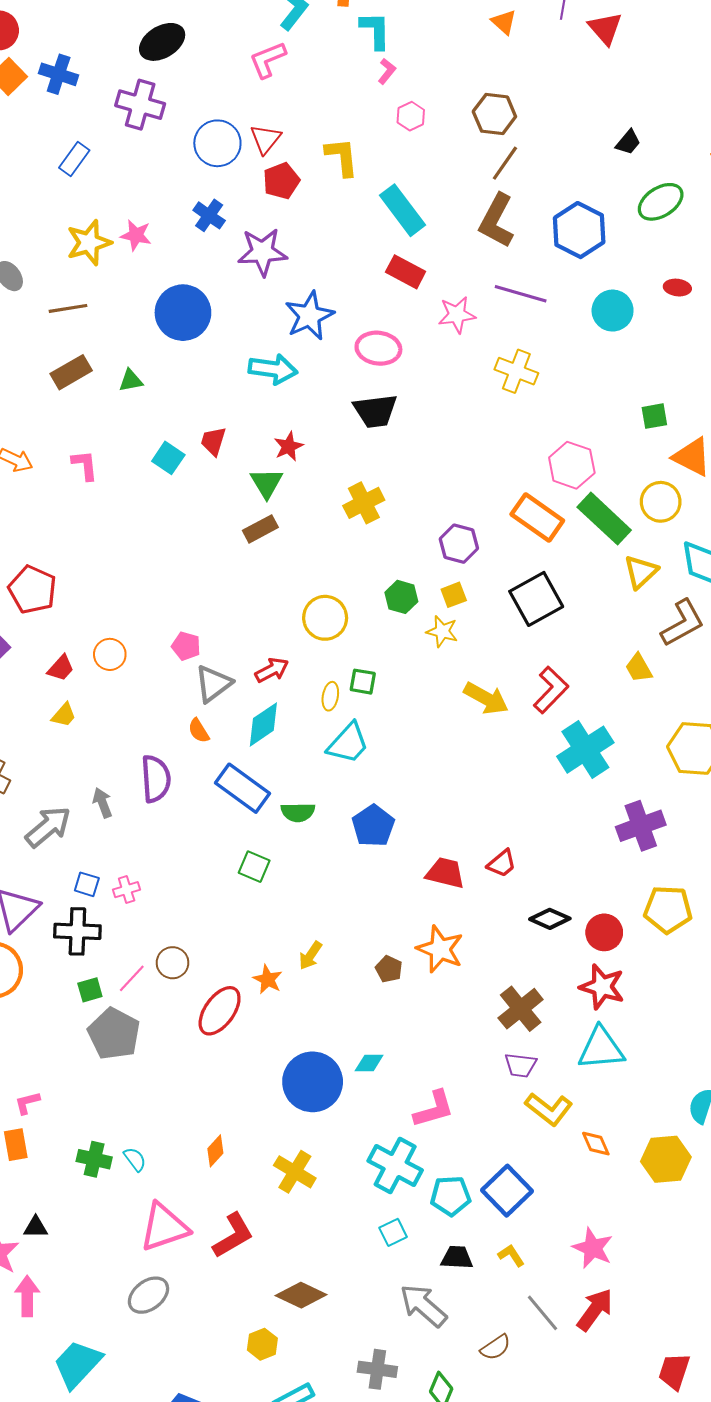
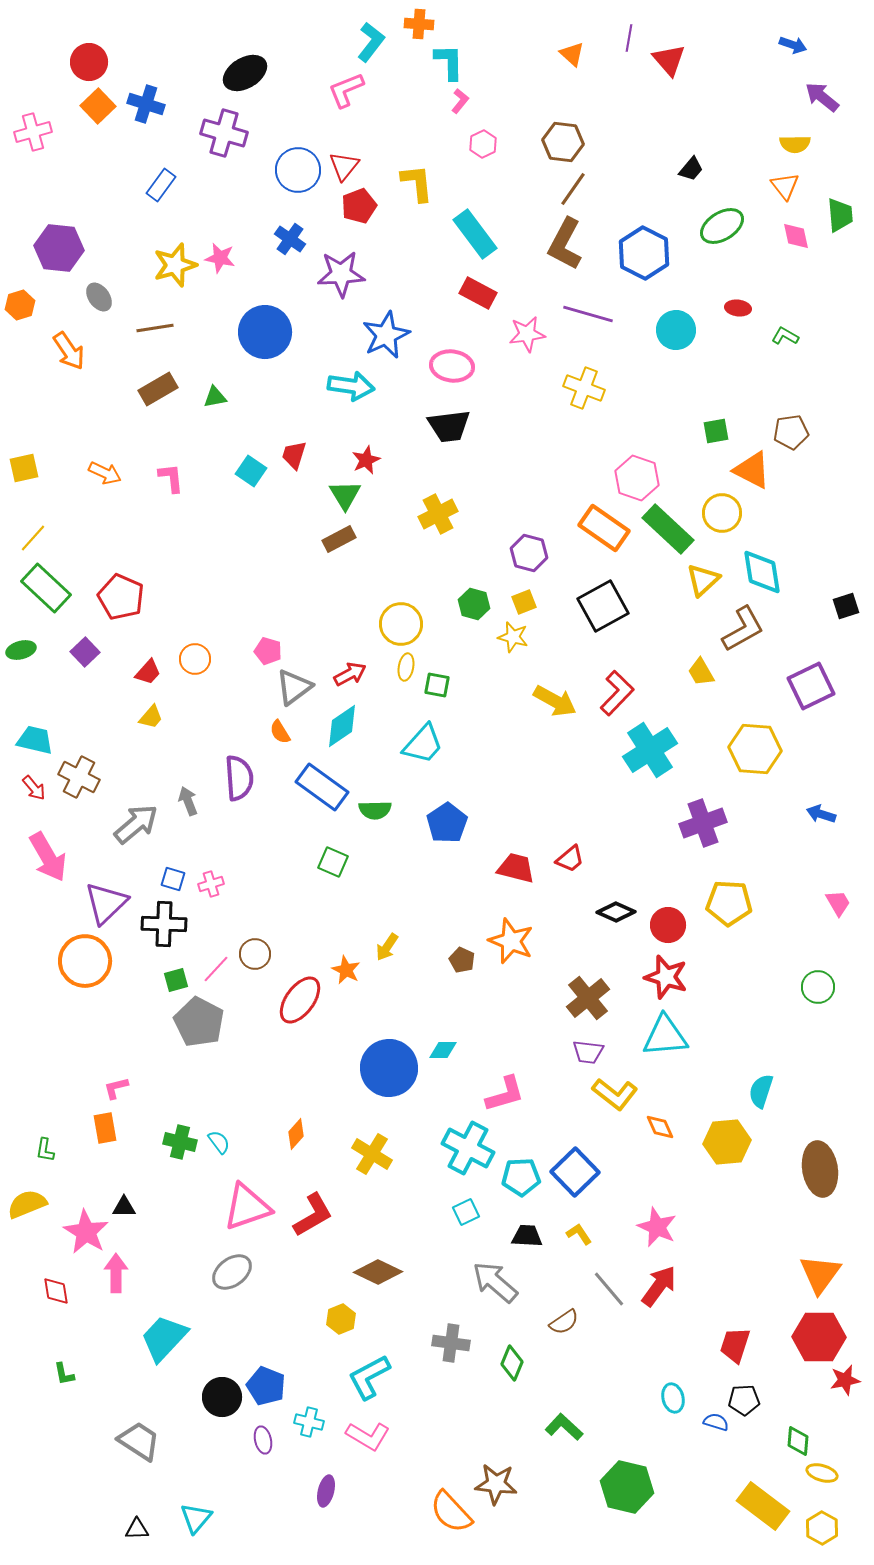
yellow ellipse: (330, 696) -> (406, 667), moved

